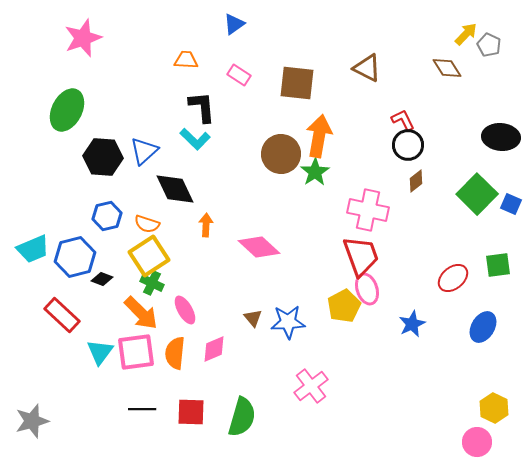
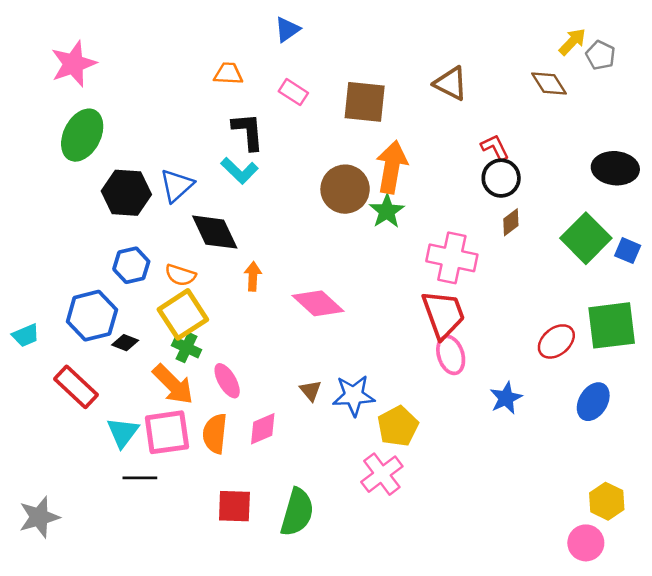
pink star: (83, 38) -> (74, 64), moved
cyan trapezoid: (33, 249) -> (26, 335), moved, size x0.7
green square: (498, 265) -> (612, 325), size x1.6
yellow pentagon: (344, 306) -> (398, 426), moved
black line: (142, 409) -> (140, 478), moved

